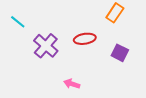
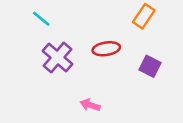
cyan line: (18, 22) -> (41, 19), moved

